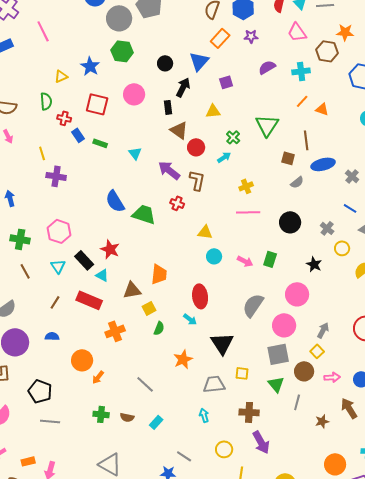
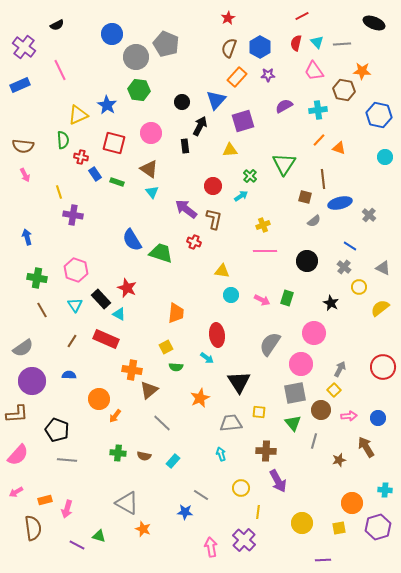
yellow triangle: (61, 76) -> (78, 115), size x1.5
purple square: (226, 82) -> (243, 121), size x1.6
brown triangle: (179, 130) -> (149, 169), moved
blue line: (350, 208) -> (350, 246), moved
brown triangle: (132, 290) -> (149, 390), moved, turned -30
green semicircle: (159, 328) -> (176, 367), turned 72
orange cross: (115, 331) -> (132, 370), turned 30

